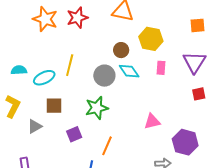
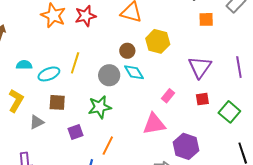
orange square: (197, 25) -> (206, 19), moved
pink rectangle: (161, 68) -> (168, 96), moved, turned 32
pink triangle: (152, 121) -> (154, 124), size x1.4

